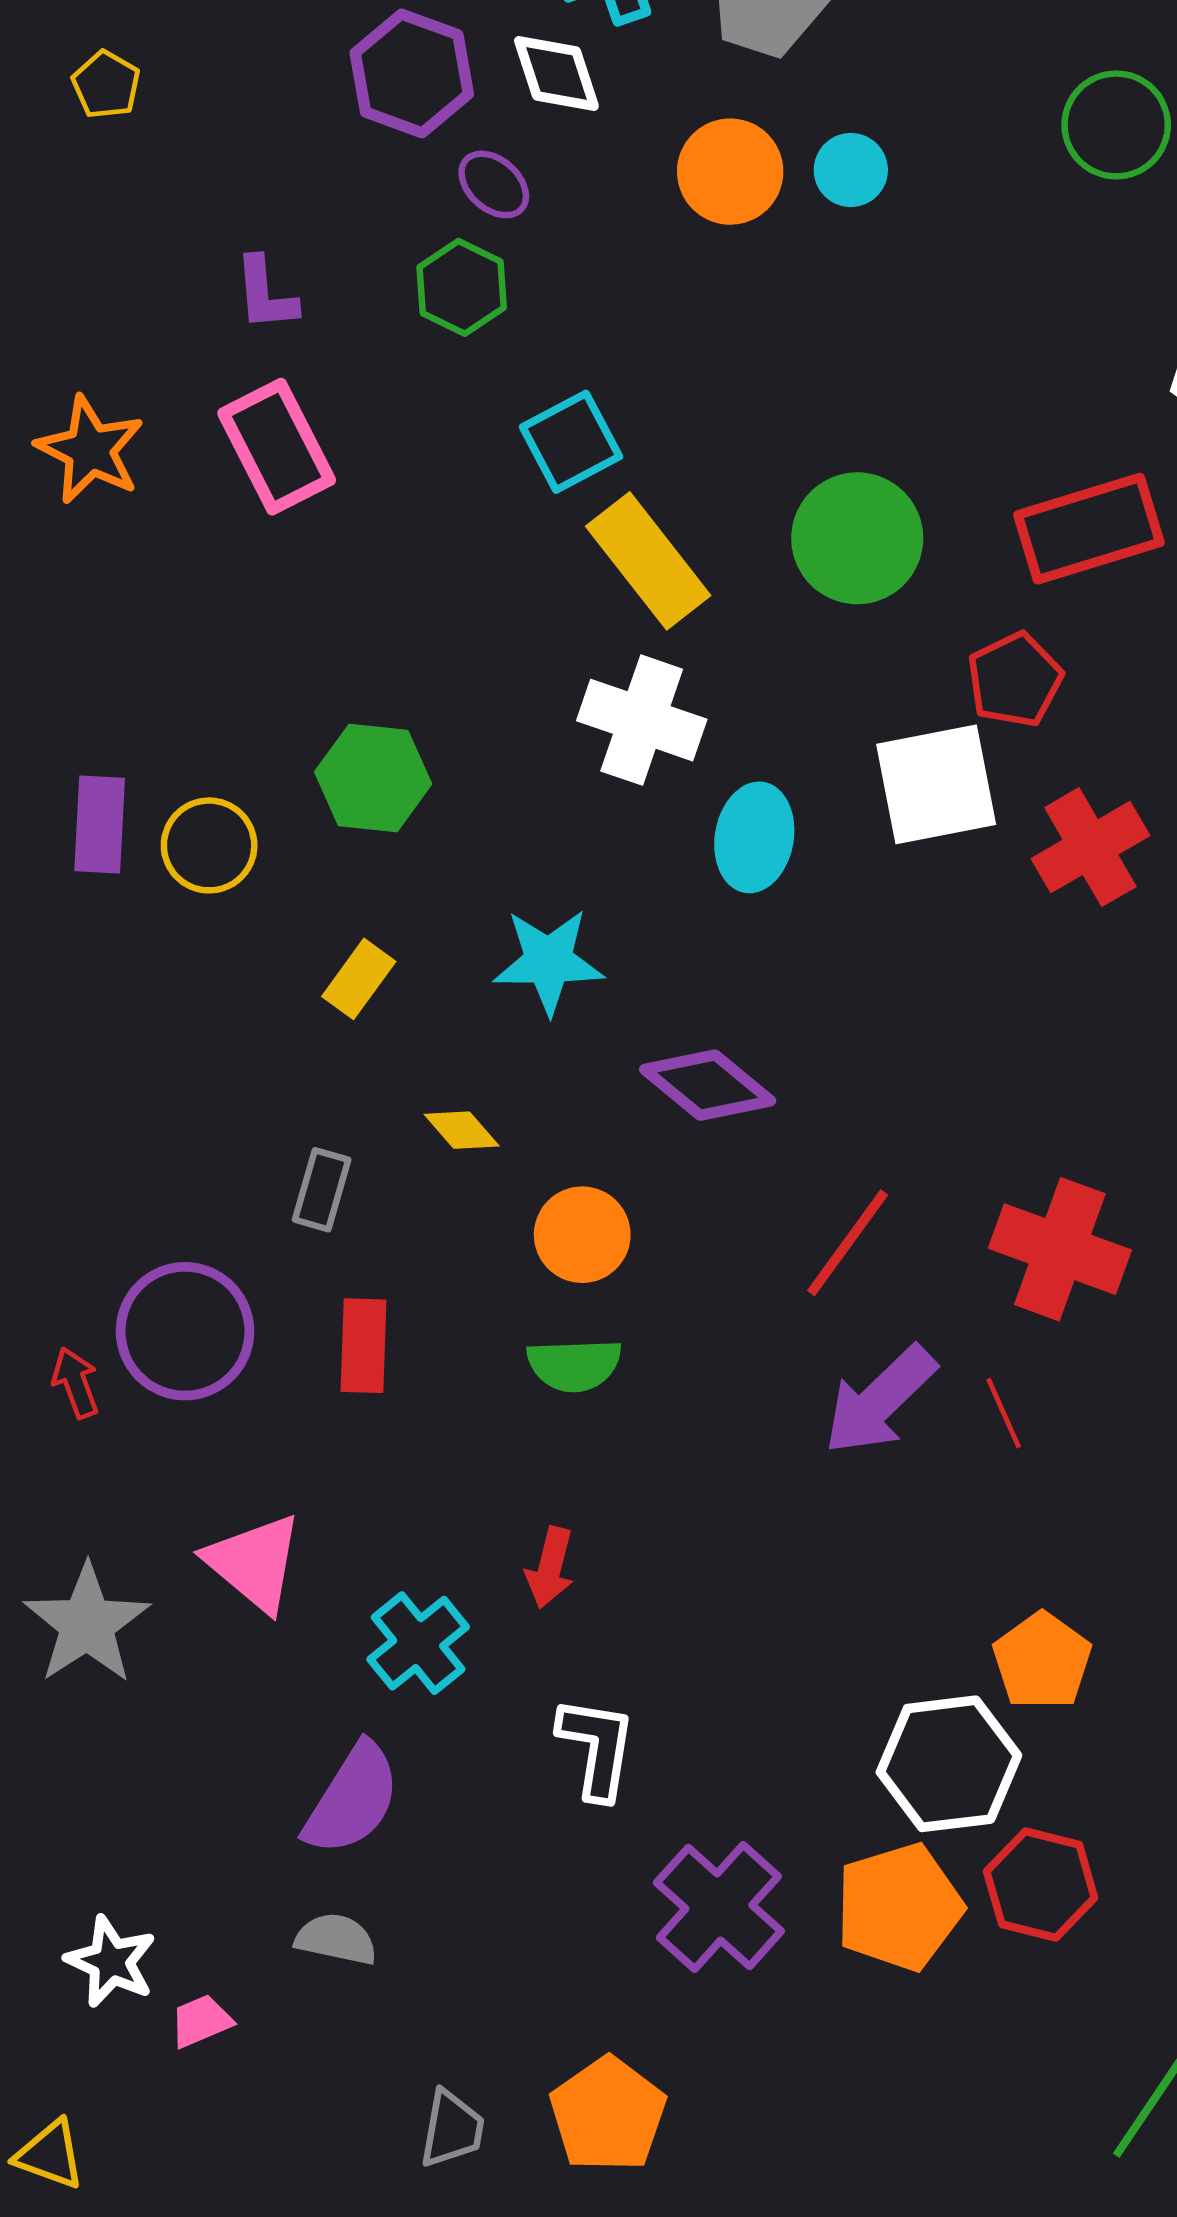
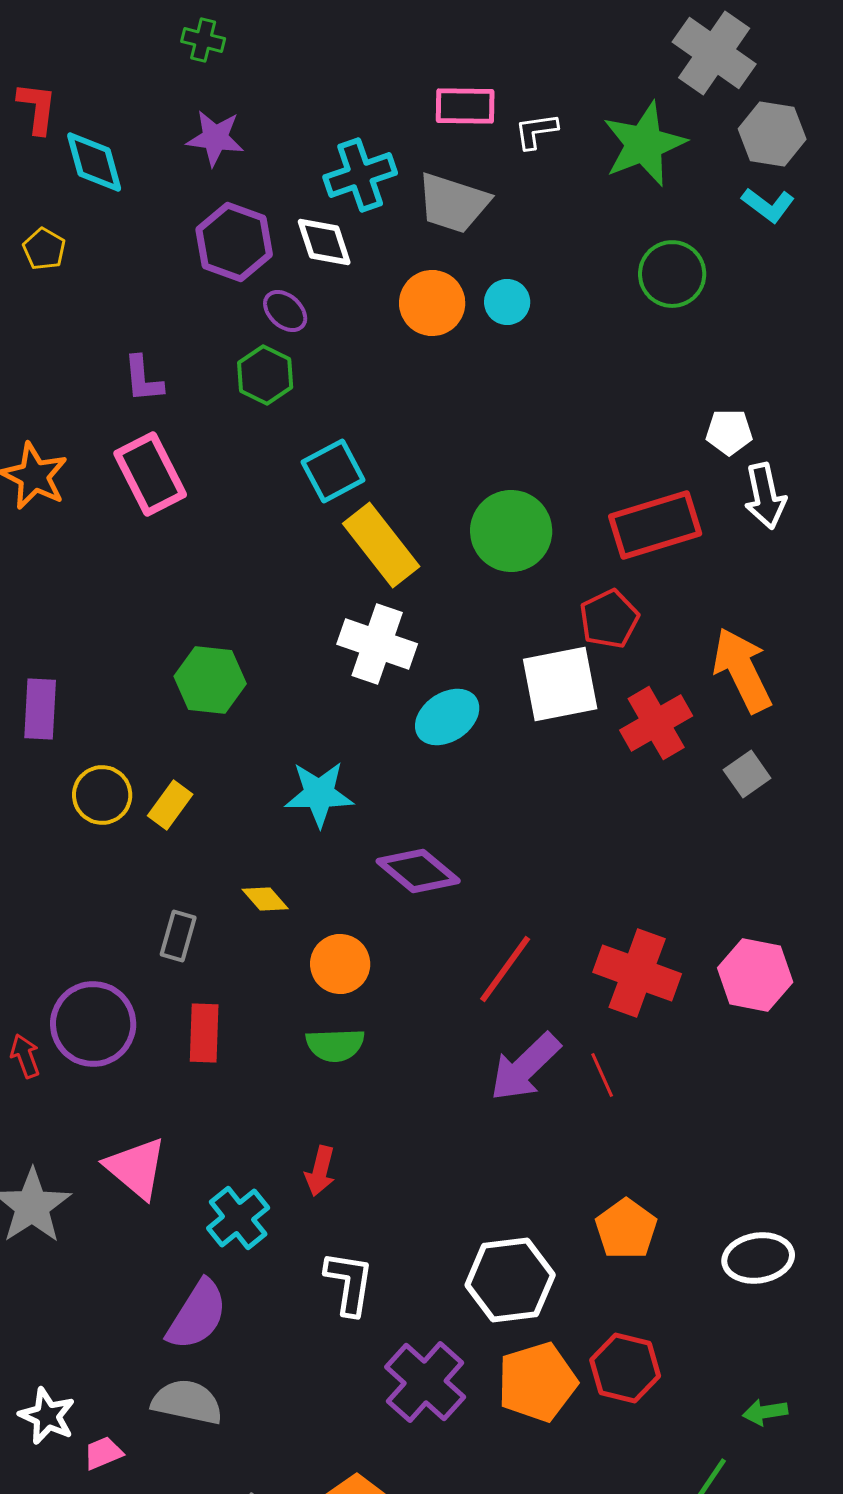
cyan ellipse: (754, 837) -> (447, 717), turned 46
yellow circle: (209, 845) -> (102, 795), moved
yellow rectangle: (359, 979) -> (170, 805), moved
white hexagon: (949, 1764) -> (510, 1280), moved
gray semicircle: (336, 1939) -> (187, 1402), size x1.4

